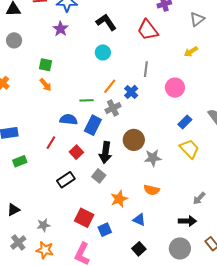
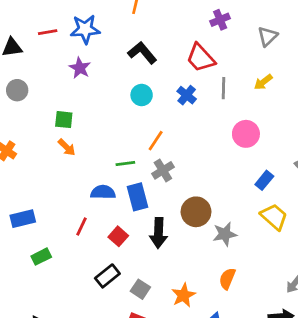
gray line: (146, 69) -> (223, 88), moved
blue cross: (131, 92) -> (187, 95), moved
blue rectangle: (93, 125) -> (137, 197), turned -36
gray square: (99, 176) -> (140, 289), moved
orange semicircle: (152, 190) -> (227, 279), turned 105

